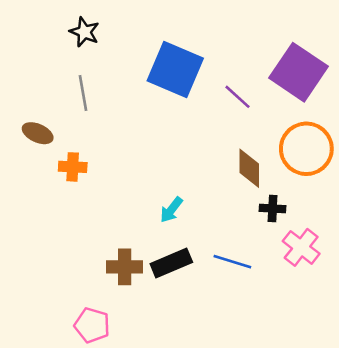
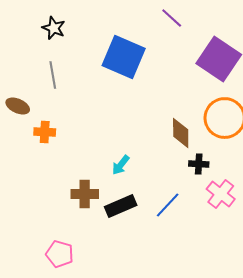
purple line: (238, 97) -> (172, 18), moved
blue line: (232, 262) -> (168, 205), turned -64
brown cross: (125, 267) -> (85, 194), moved

